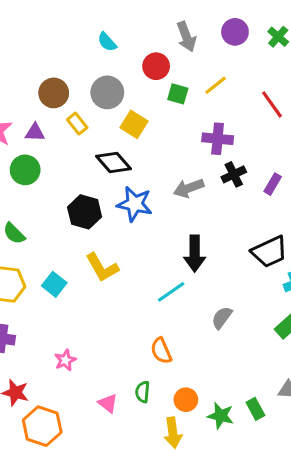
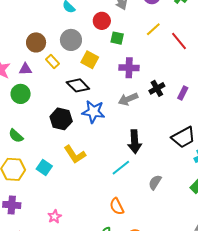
yellow line: (216, 85) -> (153, 29), moved
purple cross: (218, 139) -> (129, 68), moved

